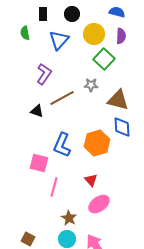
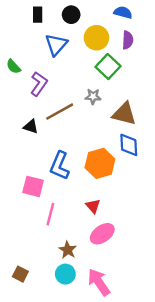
green semicircle: (25, 33) -> (13, 67), moved, turned -32

